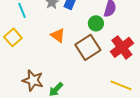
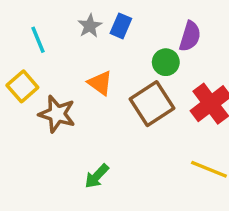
brown star: (33, 80) -> (57, 114), moved

